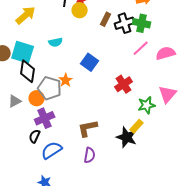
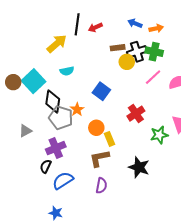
yellow circle: (80, 10) -> (127, 62), moved
yellow arrow: (26, 15) -> (57, 44), moved
brown rectangle: (106, 19) -> (118, 48), turned 56
cyan square: (23, 52) -> (33, 81), turned 30
black diamond: (28, 71) -> (53, 101), moved
orange circle: (37, 98) -> (96, 128), moved
yellow rectangle: (137, 126) -> (110, 139), moved, turned -64

